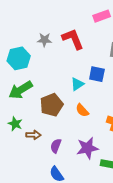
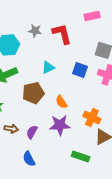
cyan triangle: (77, 84) -> (48, 67), moved
brown arrow: (33, 135) -> (11, 129), moved
purple star: (87, 148) -> (60, 125), moved

